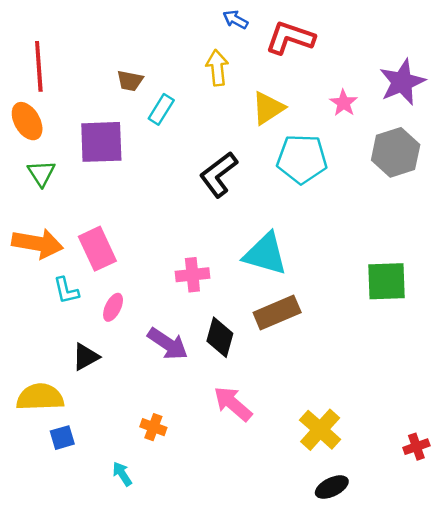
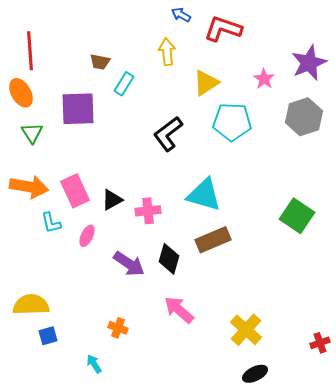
green square: (386, 281) -> (297, 216), turned 36
black triangle: (86, 357) -> (112, 200), moved

